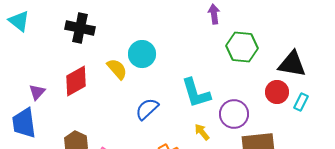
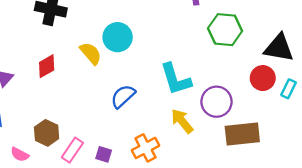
red diamond: (76, 81) -> (47, 66), size x0.7
yellow arrow: (202, 132) -> (182, 121), size x1.4

